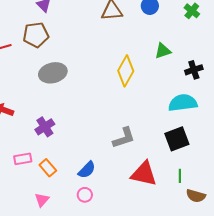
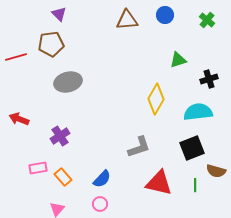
yellow diamond: (126, 71) -> (156, 99), moved
brown semicircle: (196, 196) -> (216, 171), moved

